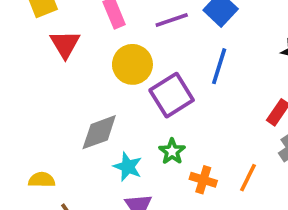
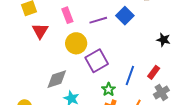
blue line: (219, 66) -> (130, 75), moved
green star: (172, 151) -> (109, 89), moved

